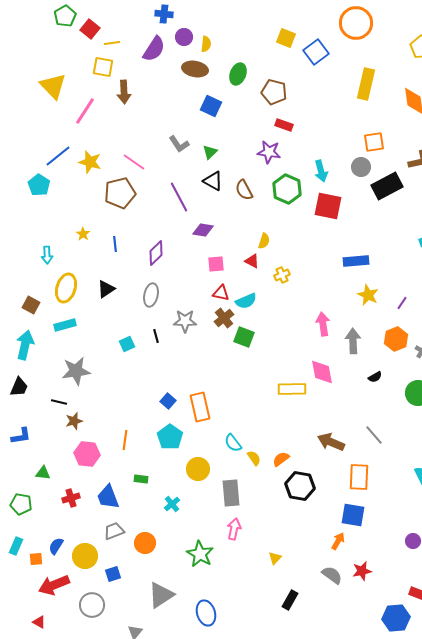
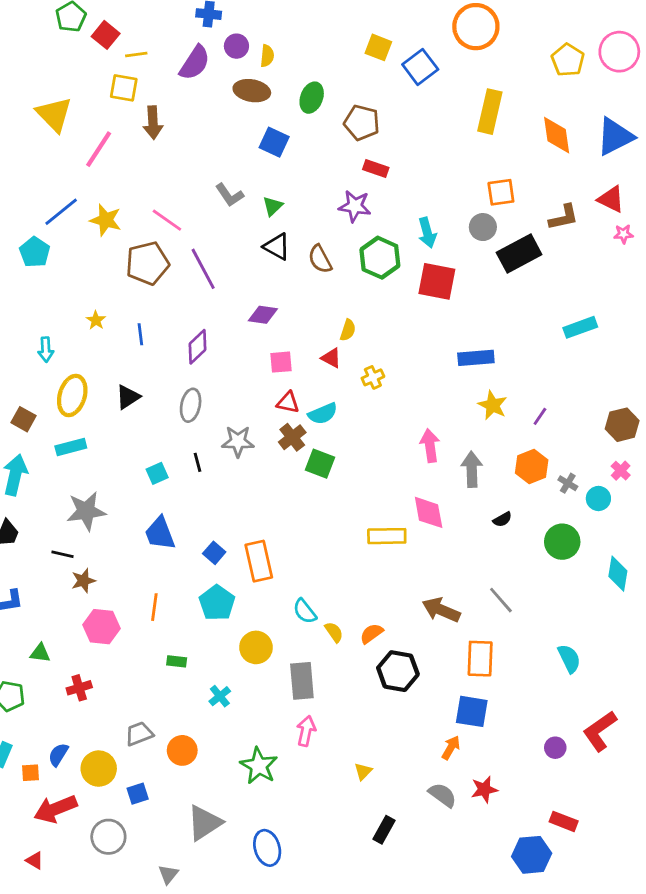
purple line: (179, 197) -> (203, 269), moved
blue trapezoid: (108, 497) -> (160, 533), moved

